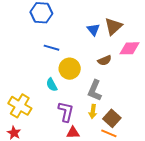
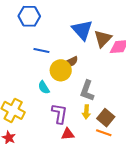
brown triangle: (113, 26) -> (103, 39), moved
blue triangle: (93, 29) -> (82, 30), size x1.6
brown semicircle: (105, 60) -> (71, 62), moved

